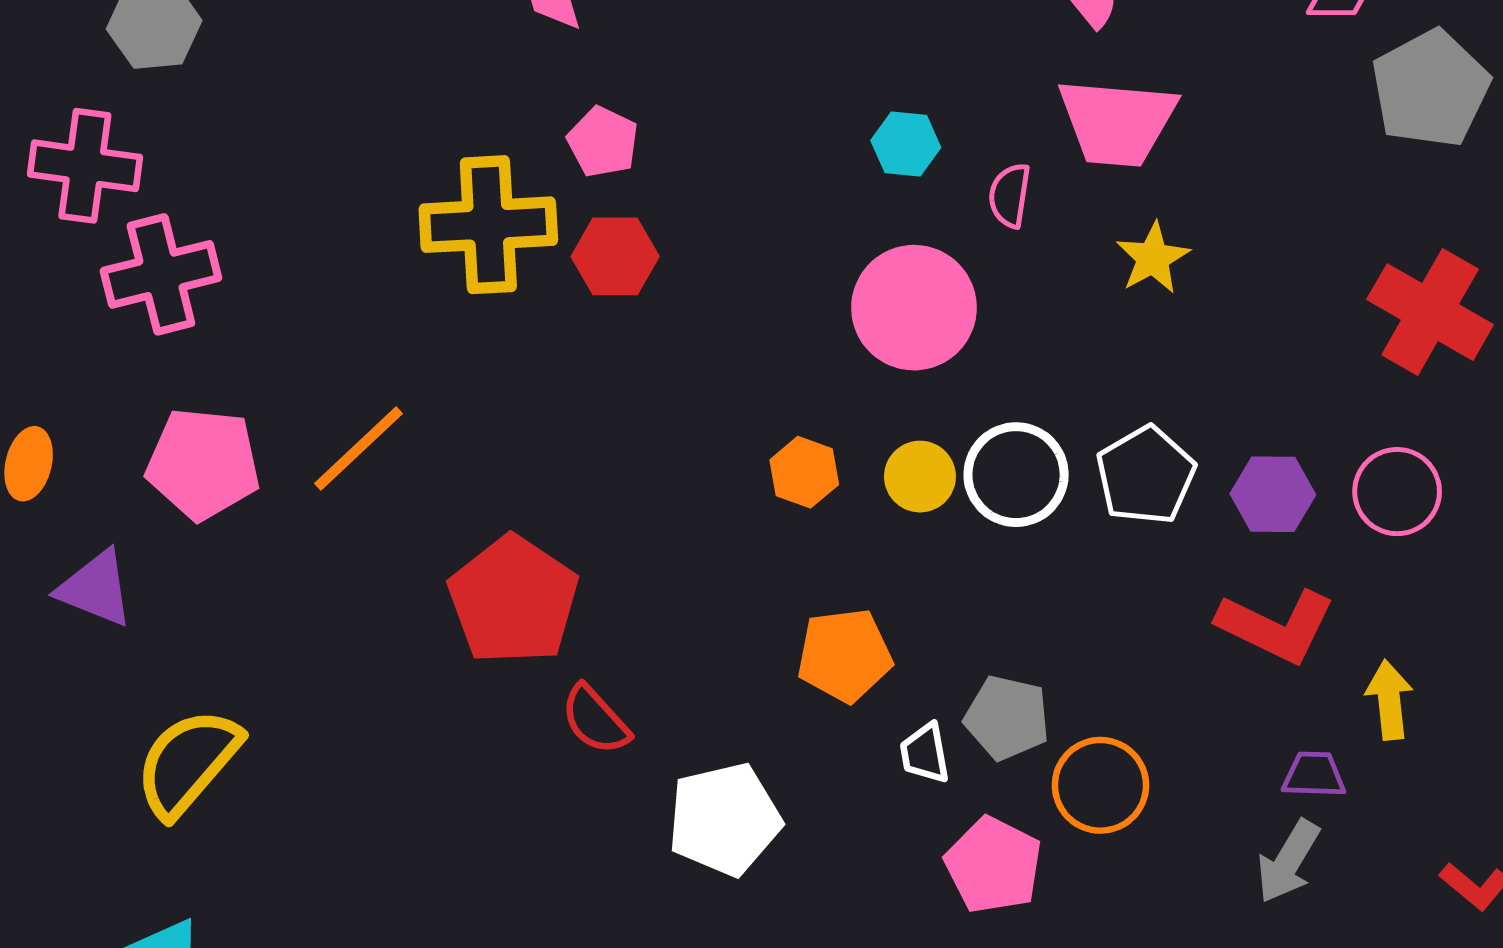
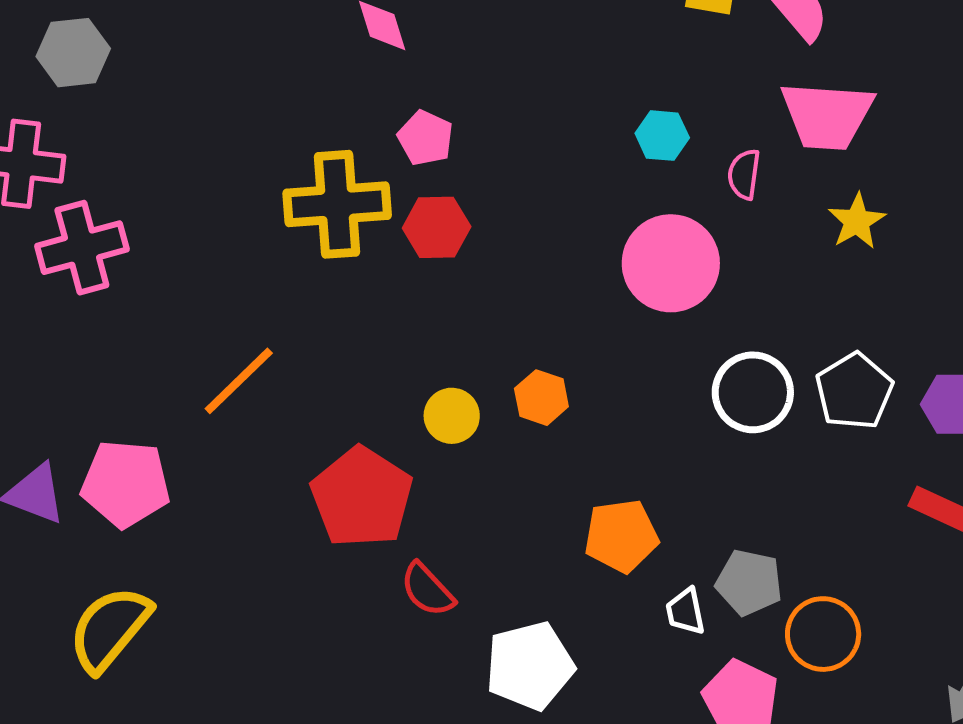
pink pentagon: (203, 464) -> (126, 484), moved
orange hexagon: (804, 472) -> (541, 398), moved
yellow circle: (920, 477) -> (452, 416), moved

